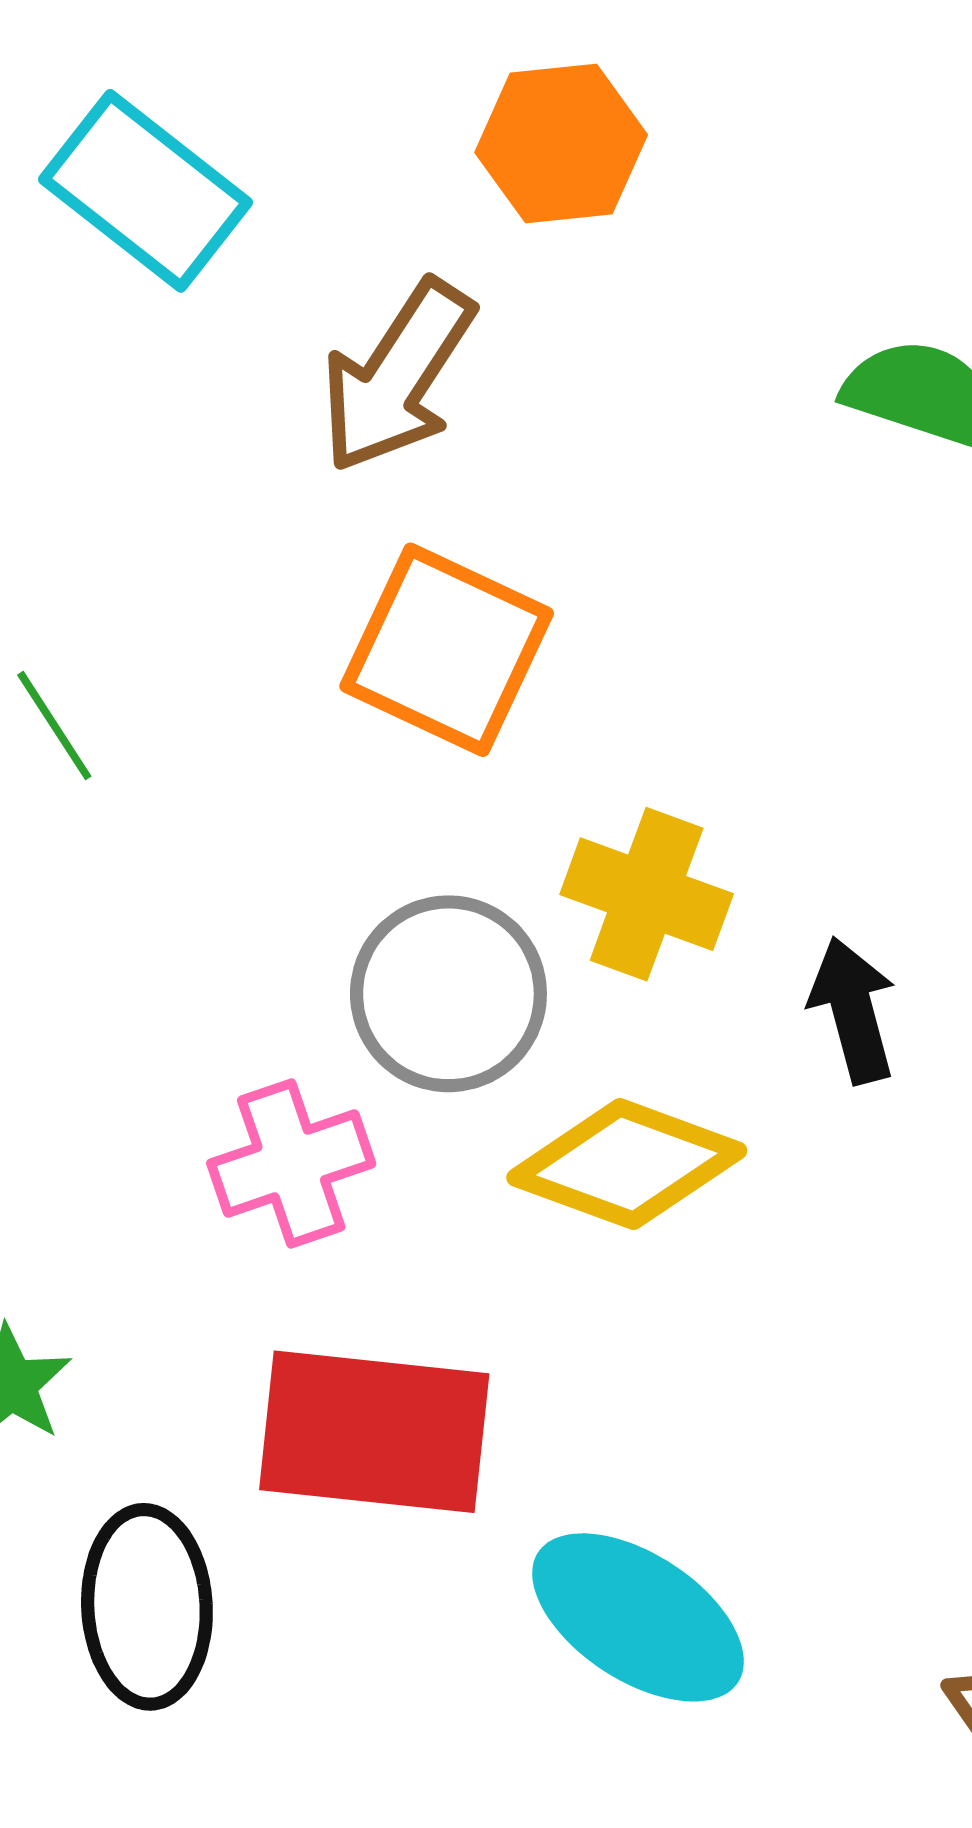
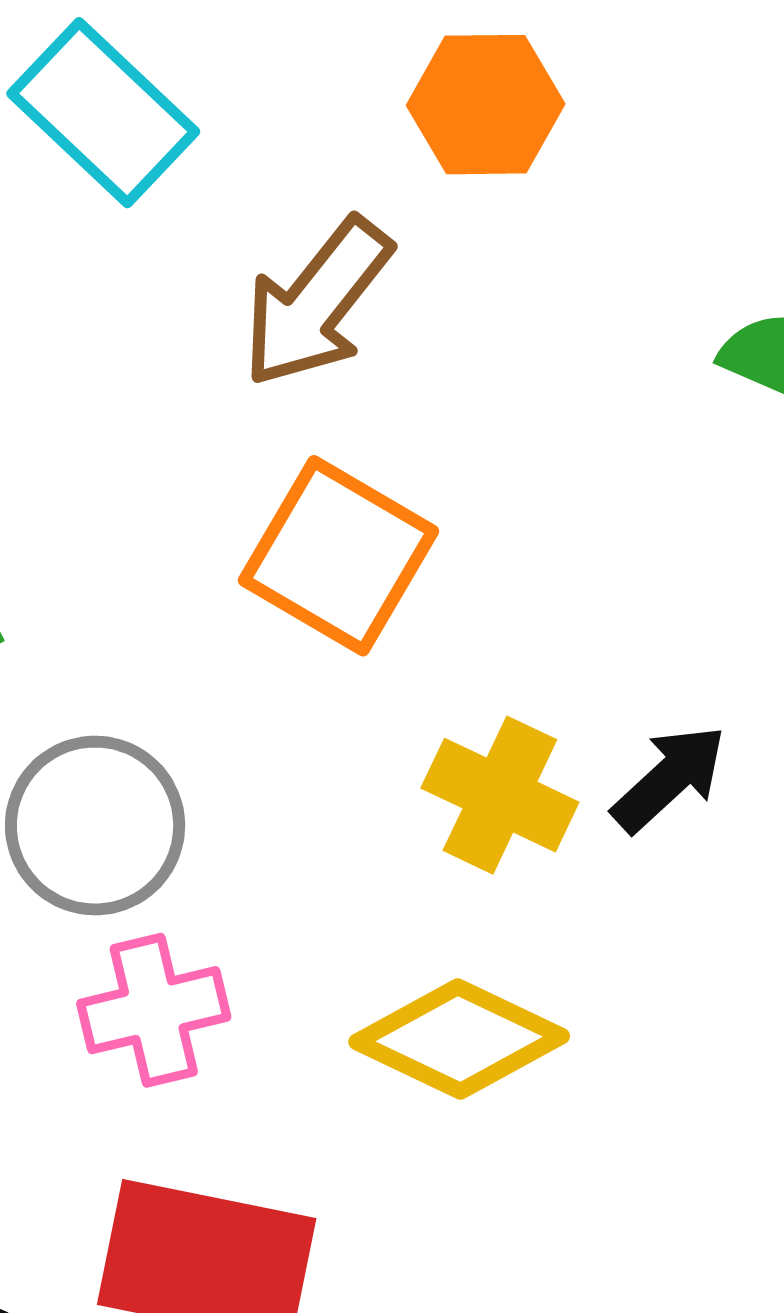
gray circle: (448, 994) -> (95, 826), moved
black arrow: (853, 1010) -> (669, 778), moved, turned 57

